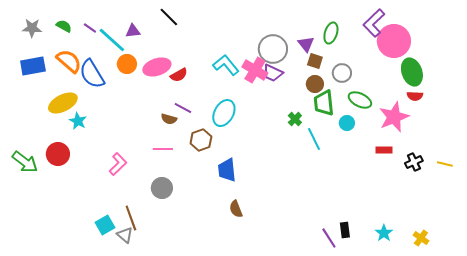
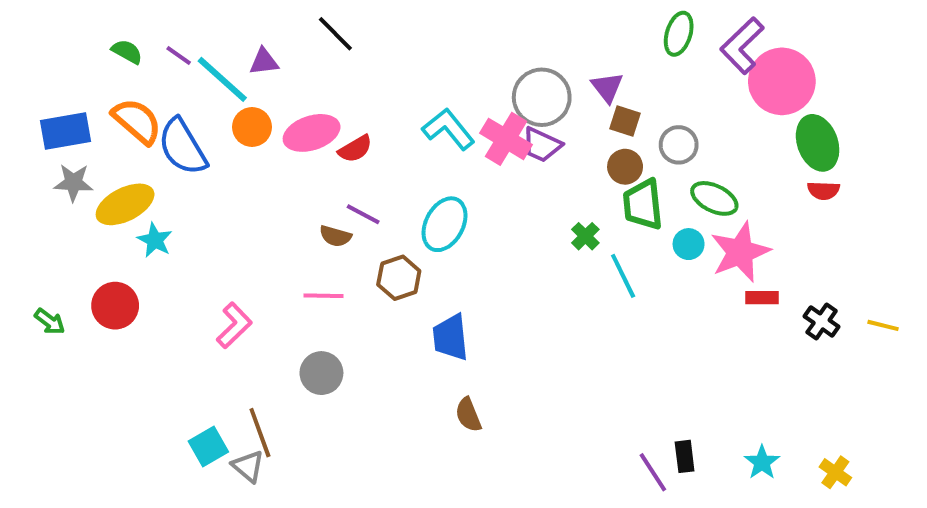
gray star: (32, 28) -> (73, 183), moved
green ellipse: (331, 33) -> (679, 34), moved
pink star: (394, 117) -> (740, 252), moved
green arrow: (25, 162) -> (50, 321), size x0.6
black cross: (414, 162) -> (822, 321), turned -30

